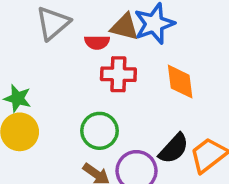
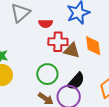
brown triangle: (125, 27) -> (72, 50), moved
black semicircle: (174, 148) -> (76, 81), moved

